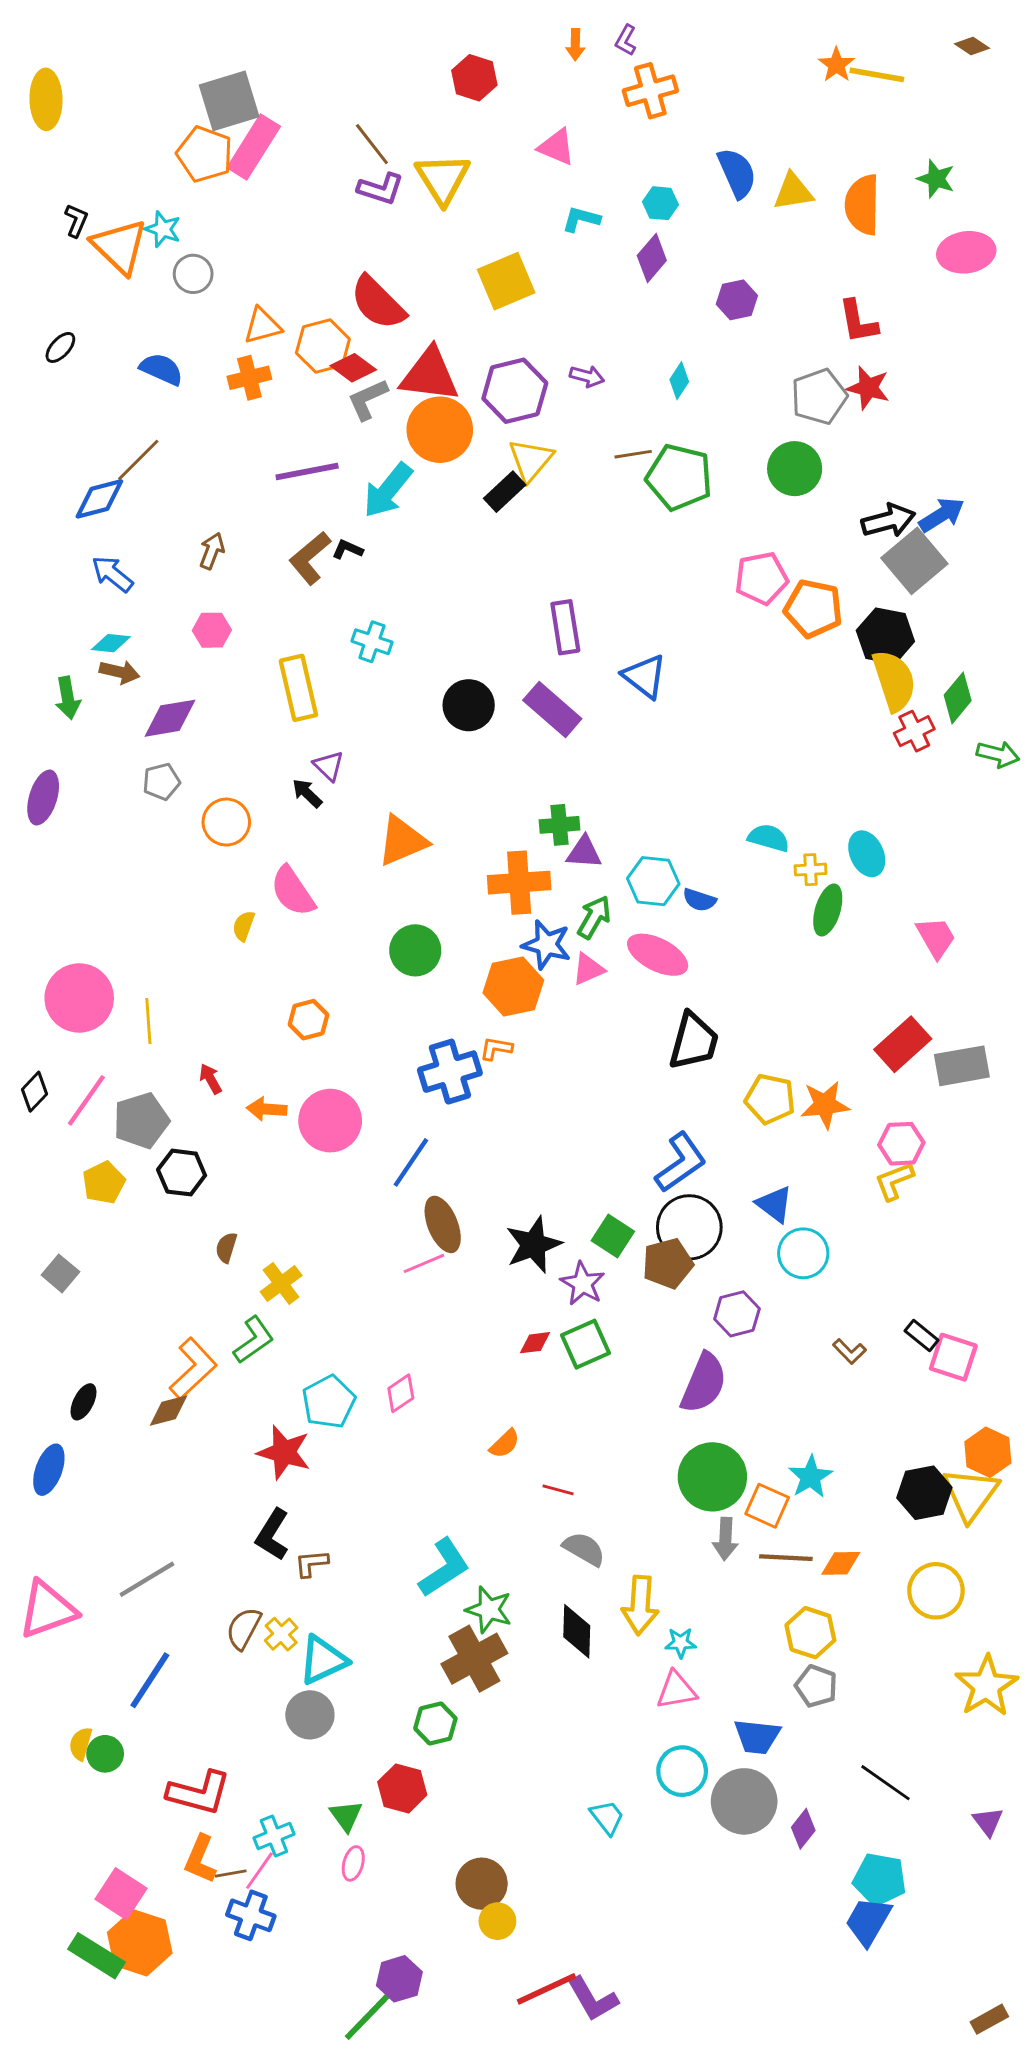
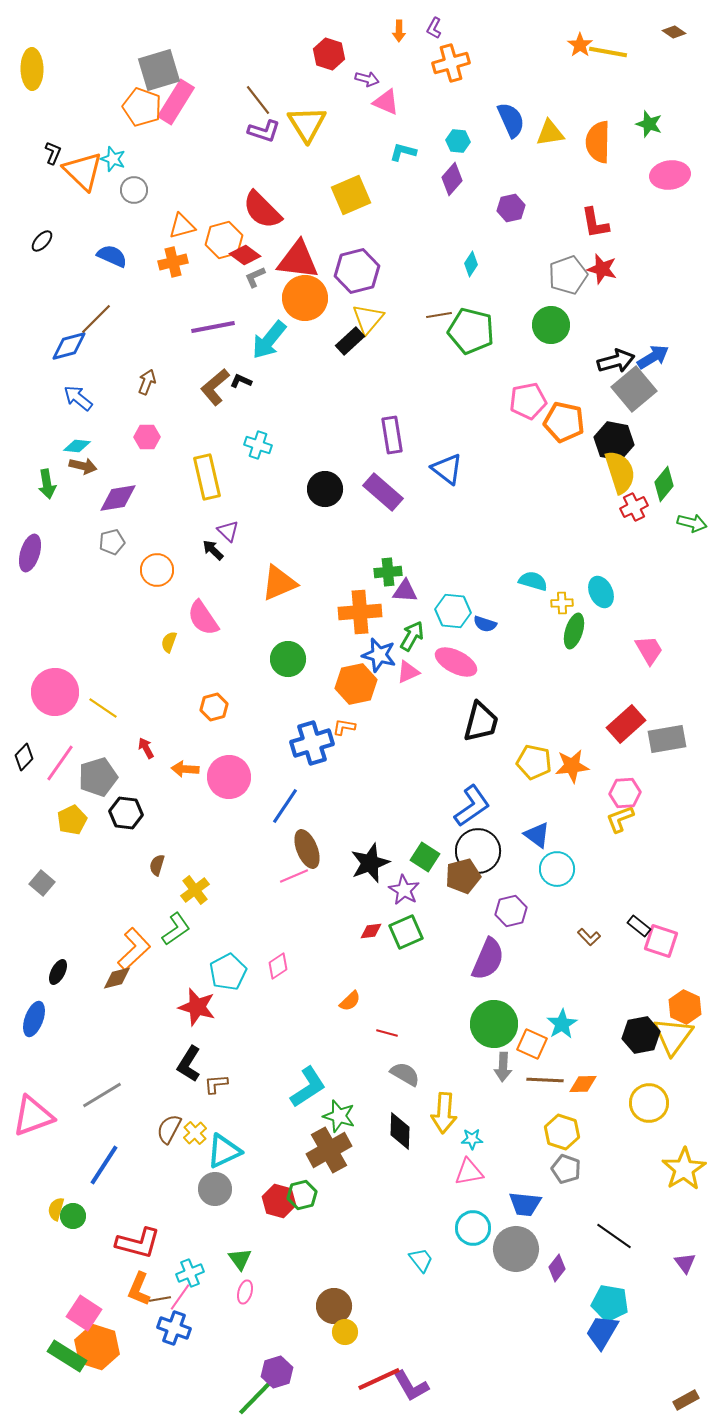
purple arrow: (587, 376) -> (367, 79), moved
gray L-shape: (368, 399) -> (255, 277), size x0.7
yellow line: (148, 1021) -> (103, 708), turned -52
red hexagon: (402, 1788) -> (279, 1201), moved

